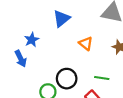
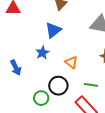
blue star: (32, 40) -> (42, 53), moved
orange triangle: (86, 43) -> (71, 62), moved

